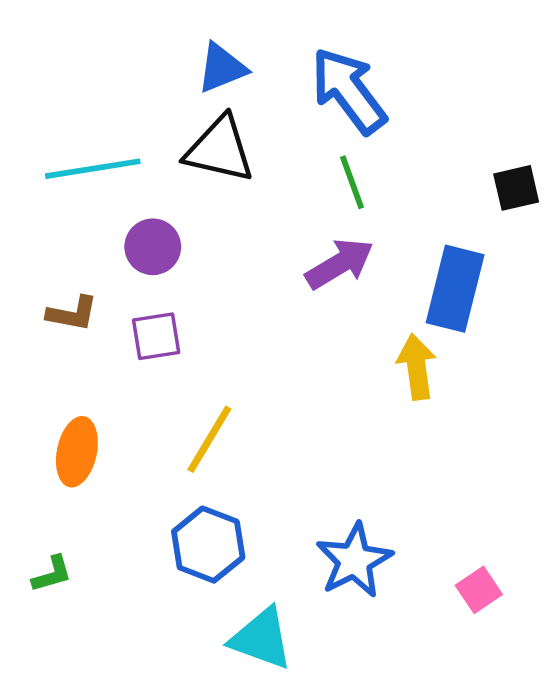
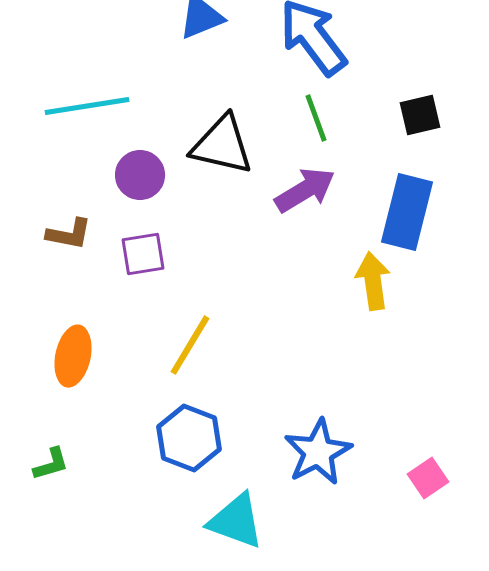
black triangle: (220, 149) -> (222, 145), moved
black square: (516, 188) -> (420, 115), moved

